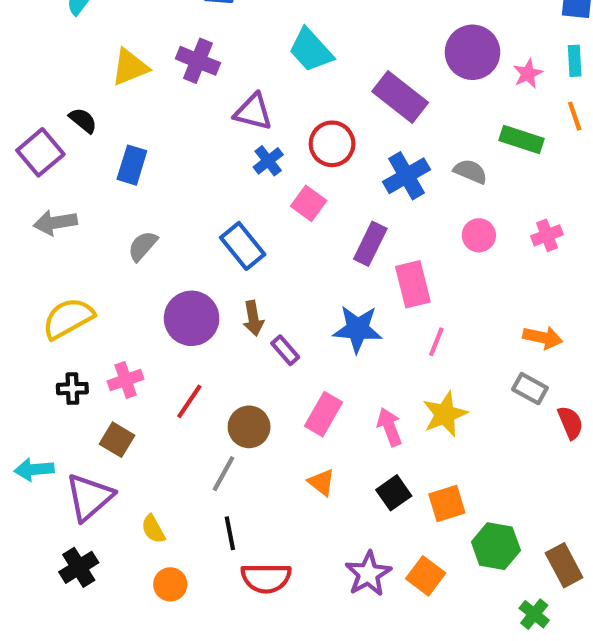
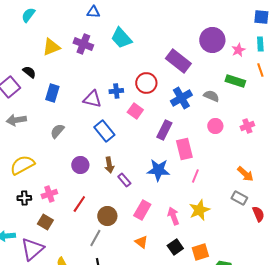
cyan trapezoid: (311, 50) -> (121, 38), moved
purple triangle: (253, 112) -> (92, 99), moved
blue cross: (268, 161) -> (116, 91), turned 32
purple circle: (192, 318) -> (80, 165), size x0.7
orange arrow: (543, 337) -> (245, 174), turned 30

